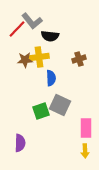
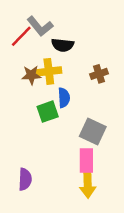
gray square: (60, 105) -> (93, 132), moved
green square: (41, 111) -> (48, 112), moved
pink rectangle: (86, 128) -> (86, 160), moved
yellow arrow: (85, 151) -> (88, 184), moved, size x1.5

